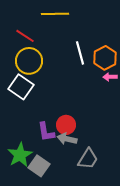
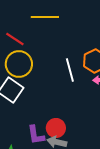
white line: (80, 53) -> (70, 70), moved

